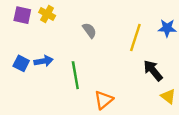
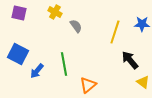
yellow cross: (47, 14) -> (55, 12), moved
blue arrow: (44, 61) -> (37, 71), moved, turned 140
blue square: (21, 63) -> (18, 54), size x1.5

